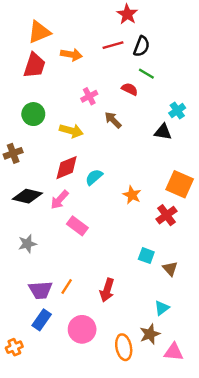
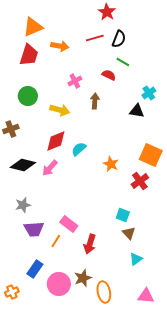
brown arrow: (113, 120) -> (95, 101), turned 49
pink rectangle: (77, 226) -> (69, 224), moved
brown triangle: (170, 269) -> (129, 233), moved
purple trapezoid: (40, 290) -> (34, 229), moved
pink circle: (82, 329) -> (59, 284), moved
brown star: (150, 334) -> (83, 278), moved

